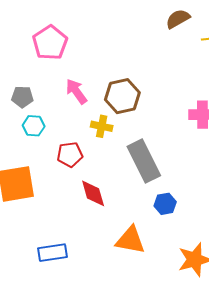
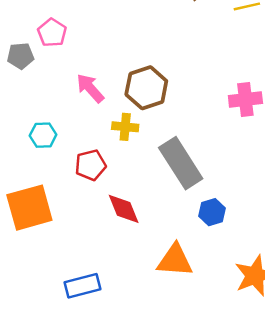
pink pentagon: (50, 43) -> (52, 33), size x0.7
gray pentagon: (22, 97) -> (20, 56), moved

